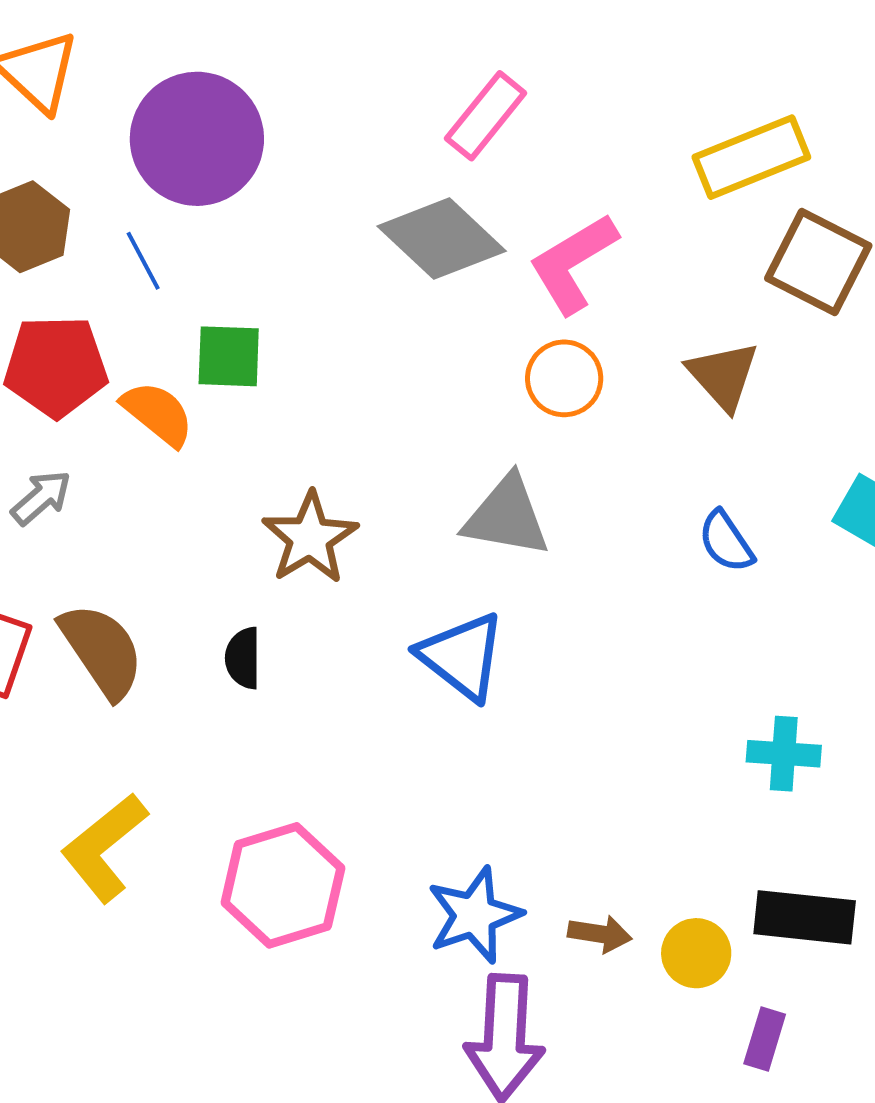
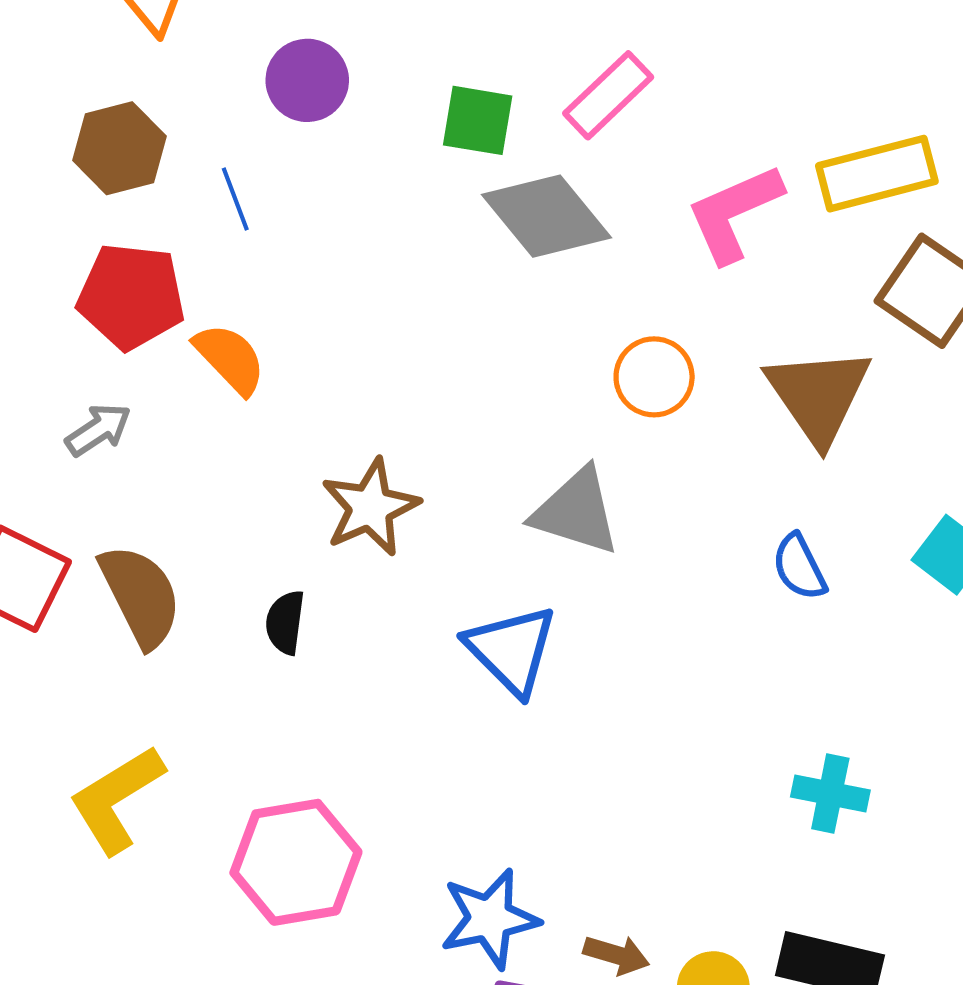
purple circle: (197, 139) -> (307, 80), size x0.6
pink L-shape: (573, 263) -> (734, 213), moved
green square: (229, 356) -> (478, 120), moved
brown triangle: (723, 376) -> (818, 395), size x1.4

